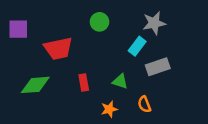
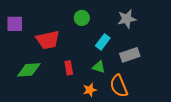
cyan rectangle: (137, 46) -> (103, 42), moved
orange semicircle: (144, 104) -> (119, 86), size x1.6

